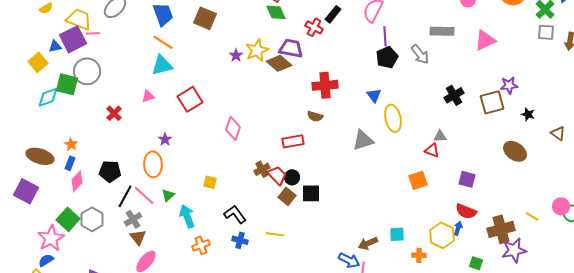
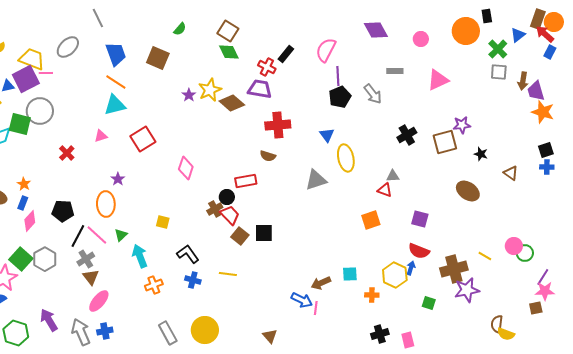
gray rectangle: (442, 31) -> (395, 71), size x0.7
purple trapezoid: (291, 48) -> (260, 89), moved
black circle: (292, 177) -> (227, 197), moved

